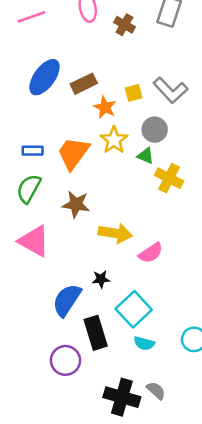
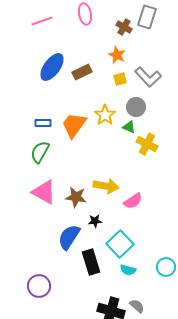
brown cross: (124, 25) -> (124, 27), moved
orange star: (105, 107) -> (117, 55), moved
brown star: (76, 204) -> (76, 197), moved
purple circle: (65, 360) -> (39, 286), moved

